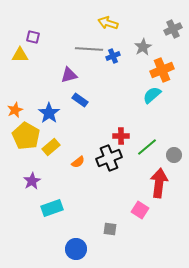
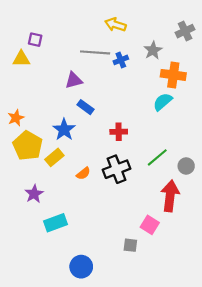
orange cross: (162, 70) -> (173, 75), turned 30
blue star: (49, 113) -> (64, 130), moved
red cross: (121, 136) -> (119, 132), moved
gray square: (110, 229) -> (130, 245), moved

